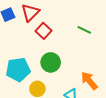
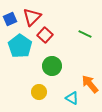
cyan pentagon: (18, 70) -> (20, 46), moved, turned -30

